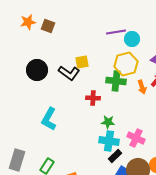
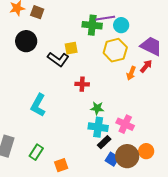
black circle: (37, 70) -> (26, 41), moved
green cross: (116, 81) -> (92, 25), moved
orange arrow: (142, 87) -> (131, 73), turned 40

